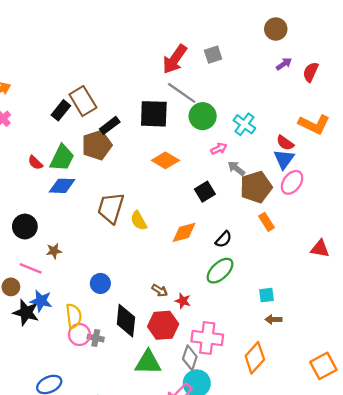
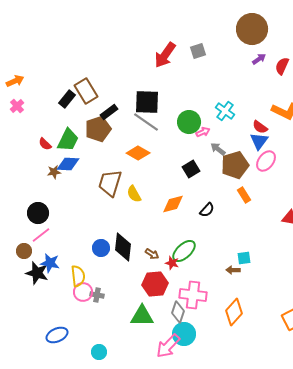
brown circle: (276, 29) -> (252, 29), size x1.6
gray line: (182, 93) -> (146, 122), moved
green circle: (203, 116) -> (189, 122), moved
orange diamond: (165, 160) -> (138, 153), moved
black circle: (25, 227) -> (38, 213), moved
brown star: (54, 251) -> (54, 172), moved
pink line: (31, 268) -> (41, 235), turned -60
green ellipse: (220, 271) -> (184, 251), moved
brown arrow: (273, 319) -> (233, 270), moved
black diamond: (126, 321) -> (123, 247), moved

